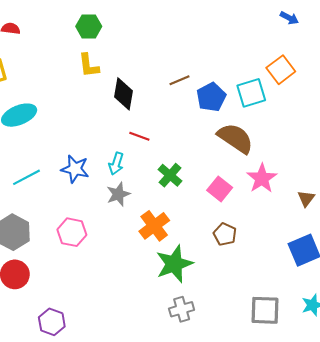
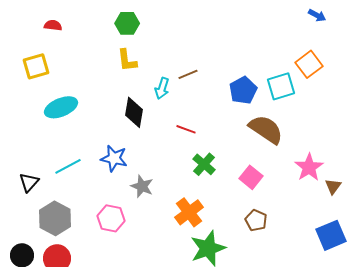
brown line: (180, 80) -> (188, 74), moved
black diamond: (124, 94) -> (134, 112), moved
red line: (139, 136) -> (186, 129), moved
cyan arrow: (116, 164) -> (162, 88), moved
pink star: (262, 178) -> (309, 167), moved
gray star: (118, 194) -> (142, 186), moved, turned -30

